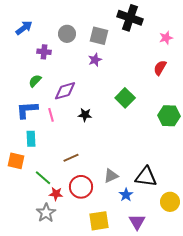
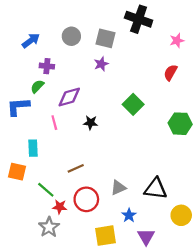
blue arrow: (24, 28) -> (31, 41), moved
purple cross: (44, 52) -> (47, 66), moved
blue L-shape: (27, 110) -> (18, 107), moved
blue star: (126, 195) -> (129, 215), moved

